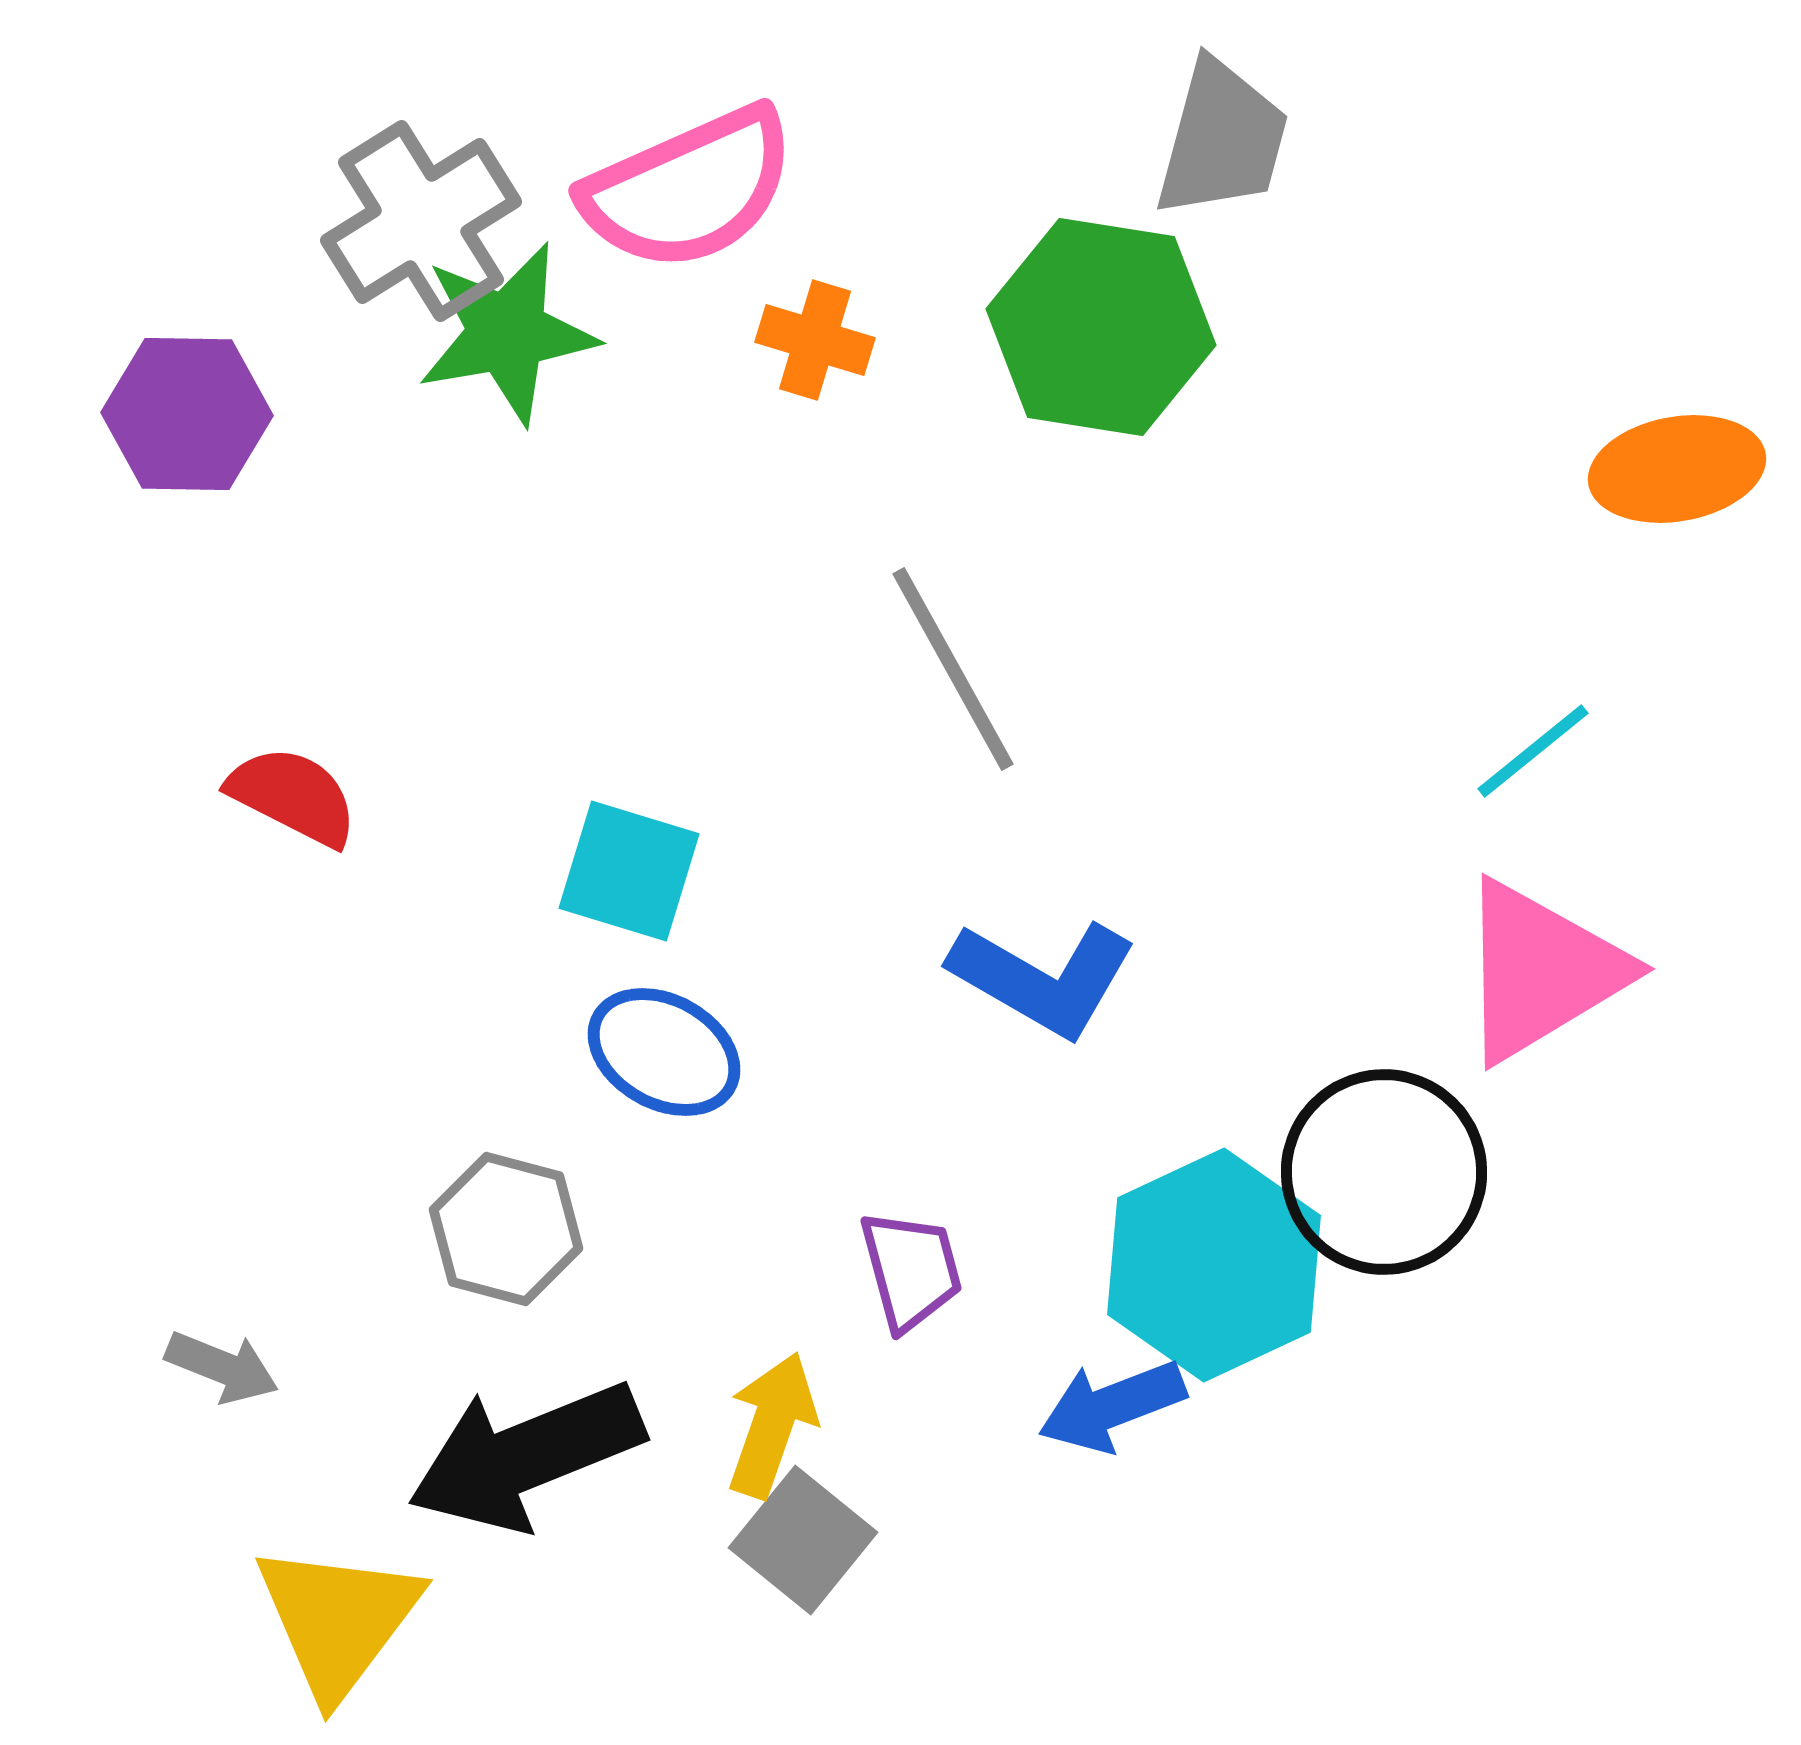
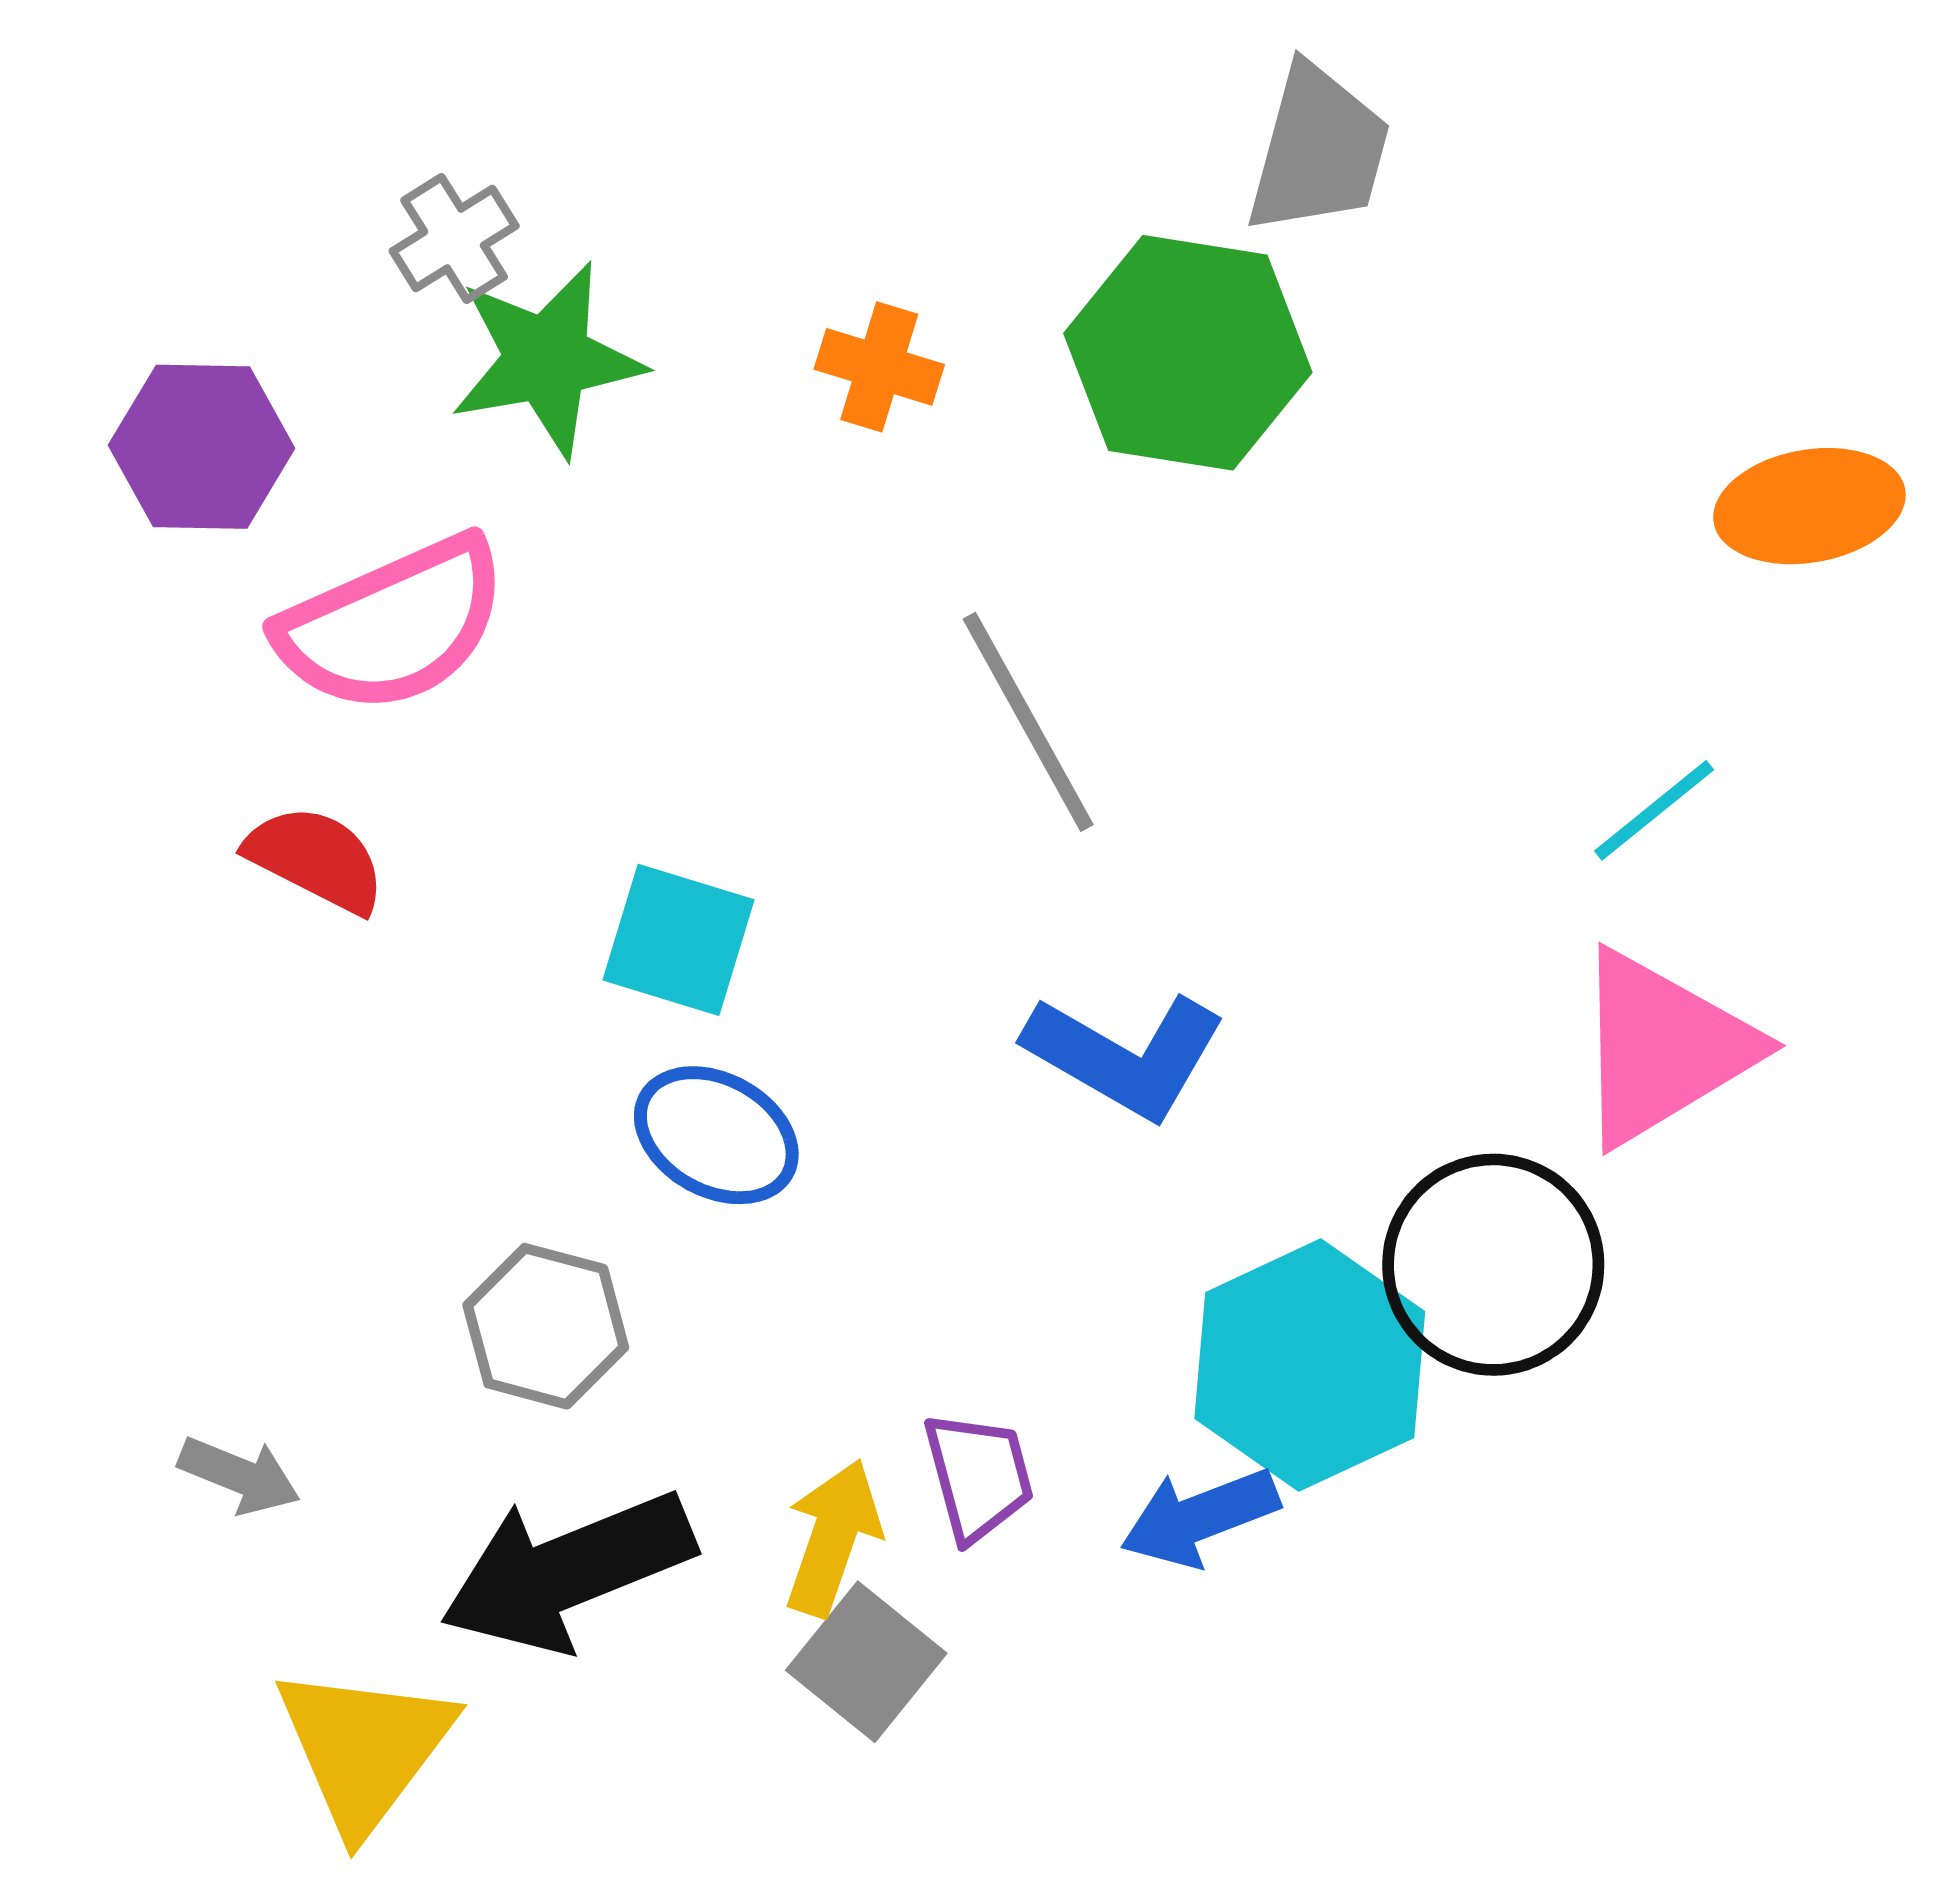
pink semicircle: (689, 189) -> (393, 625), moved
gray cross: (421, 221) -> (454, 238), size x0.6
purple trapezoid: (911, 1270) -> (979, 1476), moved

